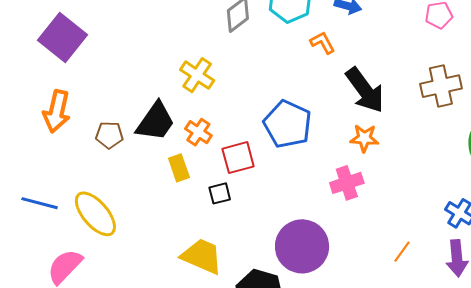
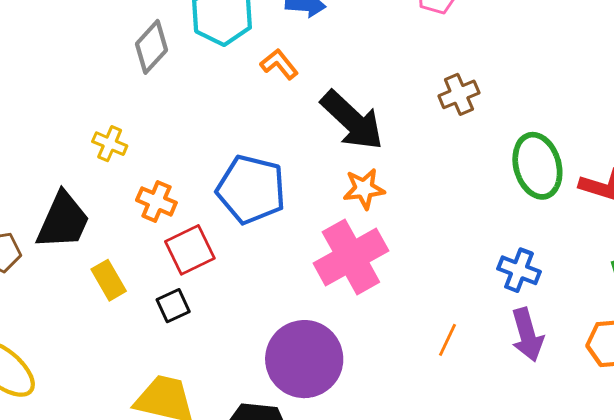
yellow cross: (197, 75) -> (110, 144), size x0.7
brown cross: (441, 86) -> (459, 94), size x0.7
orange cross: (198, 132) -> (156, 201), moved
pink cross: (347, 183) -> (351, 257), size x1.5

